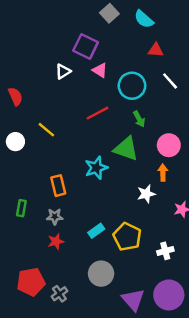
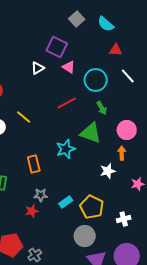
gray star: (55, 216) -> (41, 195), moved
gray circle: (101, 274) -> (85, 236), moved

